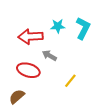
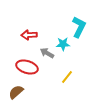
cyan star: (58, 26) -> (63, 44), moved
red arrow: (30, 37) -> (29, 35), size x0.7

